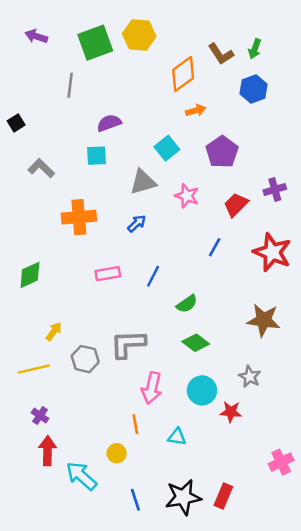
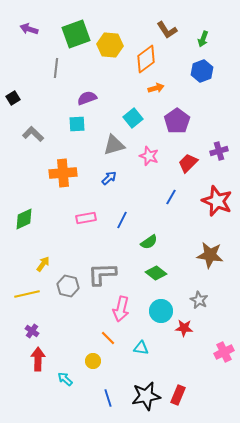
yellow hexagon: (139, 35) -> (110, 45), moved
brown L-shape: (221, 54) -> (167, 30), moved
orange line: (135, 424) -> (108, 338), turned -35
pink cross: (281, 462) -> (224, 352), moved
cyan arrow: (81, 476) -> (65, 379), size x0.6

